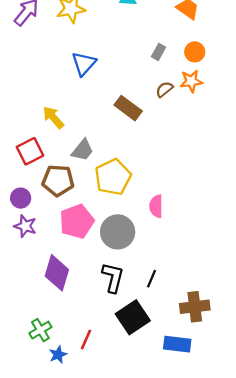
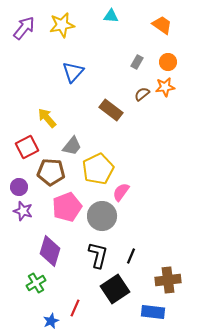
pink semicircle: (156, 206) -> (121, 192), moved, turned 36
green cross: (40, 330) -> (36, 283), moved

